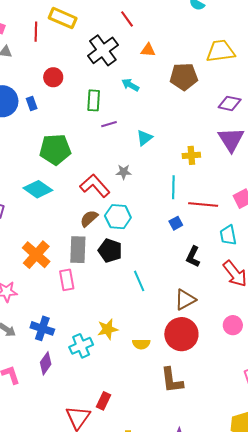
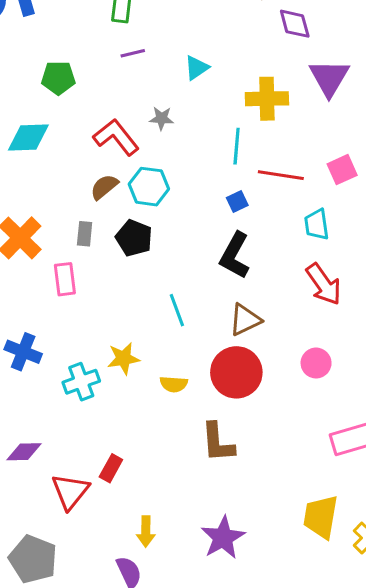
purple diamond: (230, 103) -> (295, 24), moved, turned 60
purple line: (109, 124) -> (133, 53), moved
green pentagon: (55, 149) -> (58, 78), size x0.7
yellow cross: (191, 155) -> (267, 99), size x1.5
cyan diamond: (38, 189) -> (28, 138), turned -40
gray rectangle: (78, 250) -> (85, 234), size x0.6
black L-shape: (193, 257) -> (235, 255), moved, size x1.4
cyan line: (139, 281) -> (177, 310), moved
purple diamond: (46, 363) -> (24, 452), moved, turned 50

